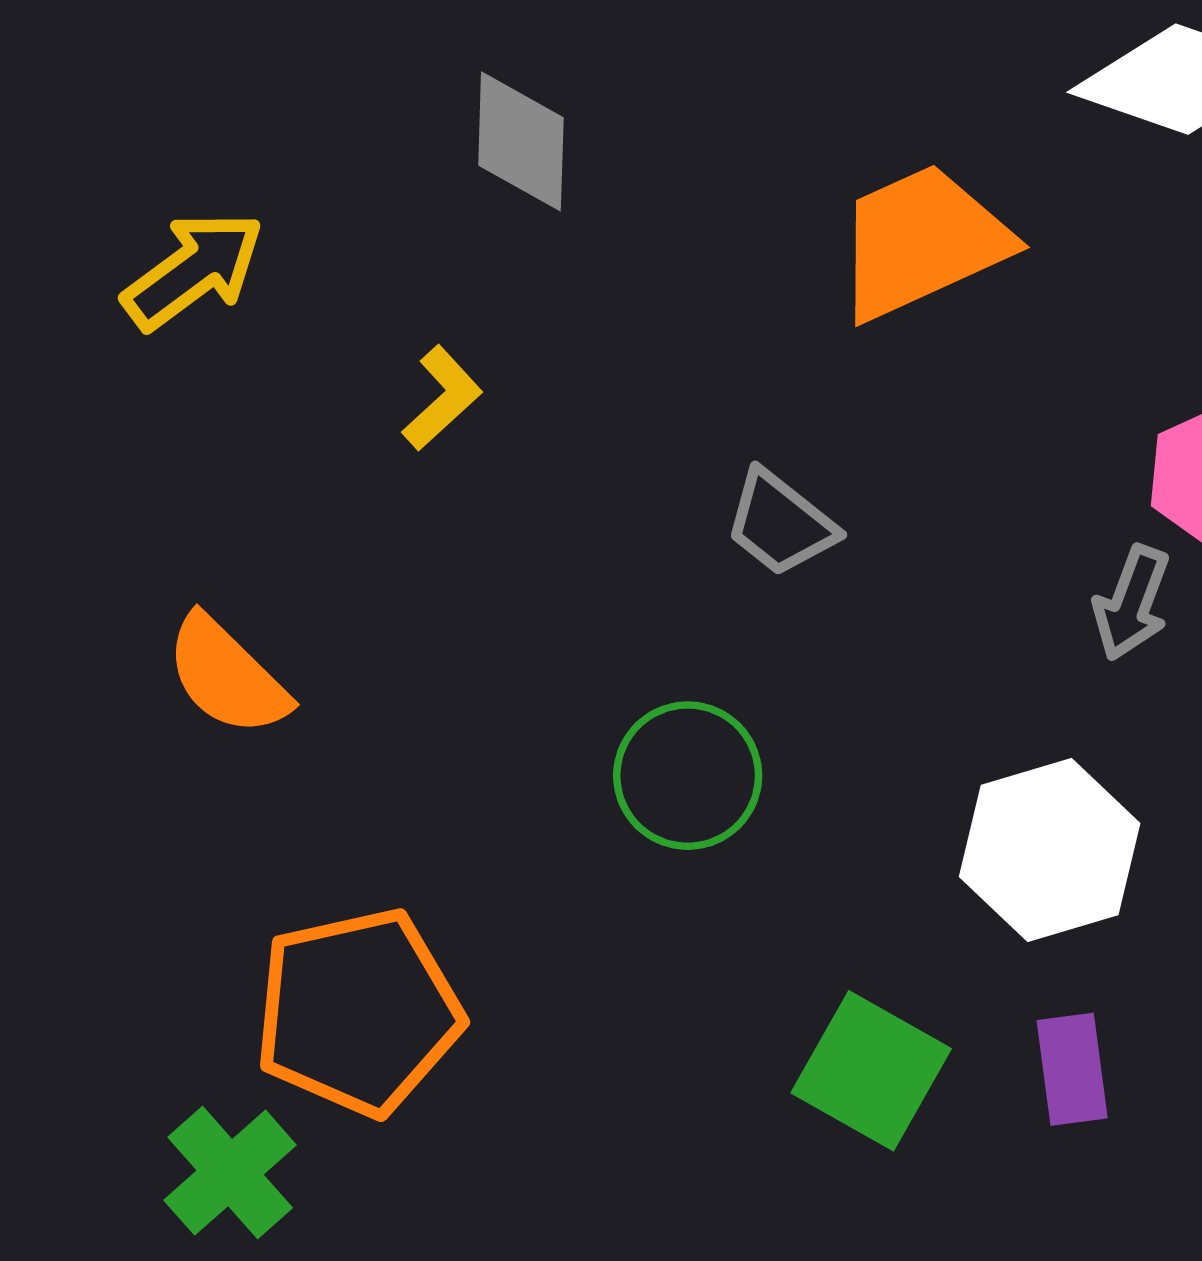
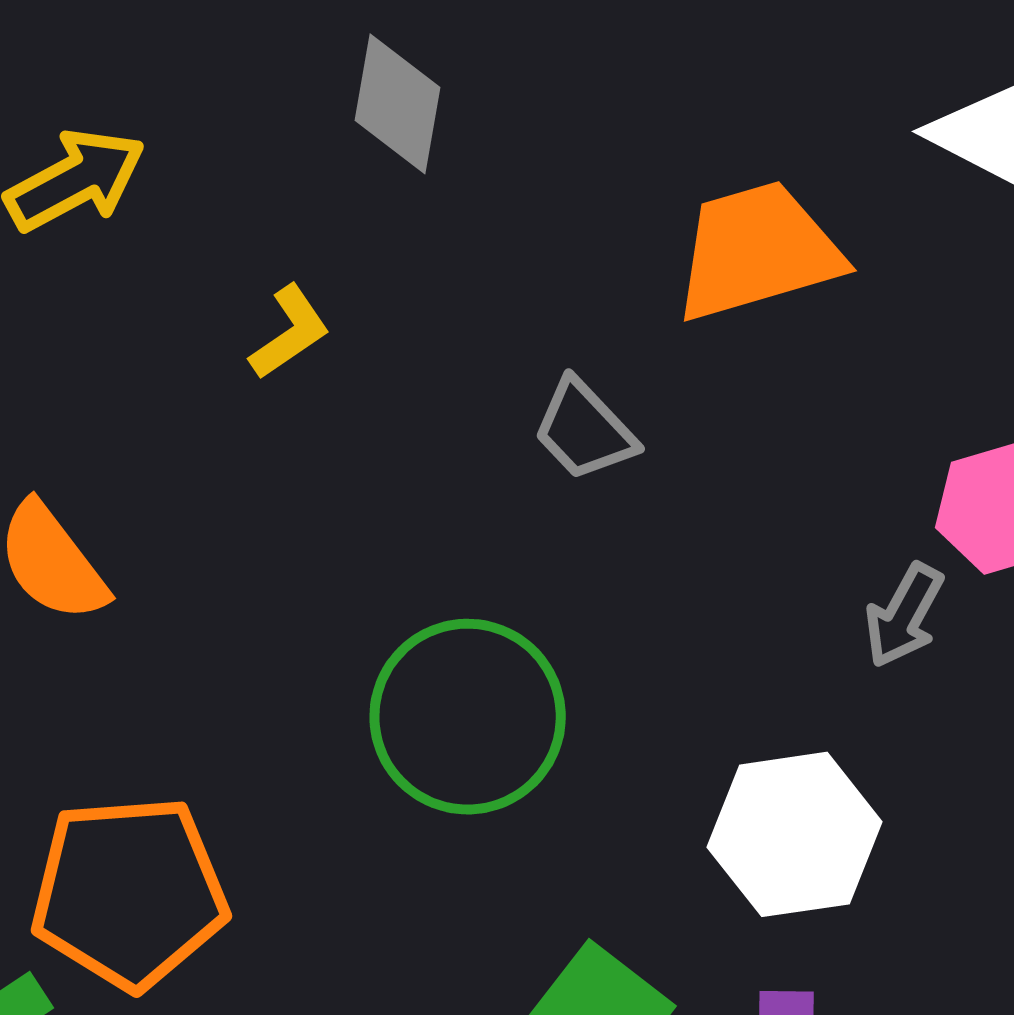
gray trapezoid: (780, 523) -> (584, 430), moved
green circle: (688, 776) -> (468, 717), size x1.4

